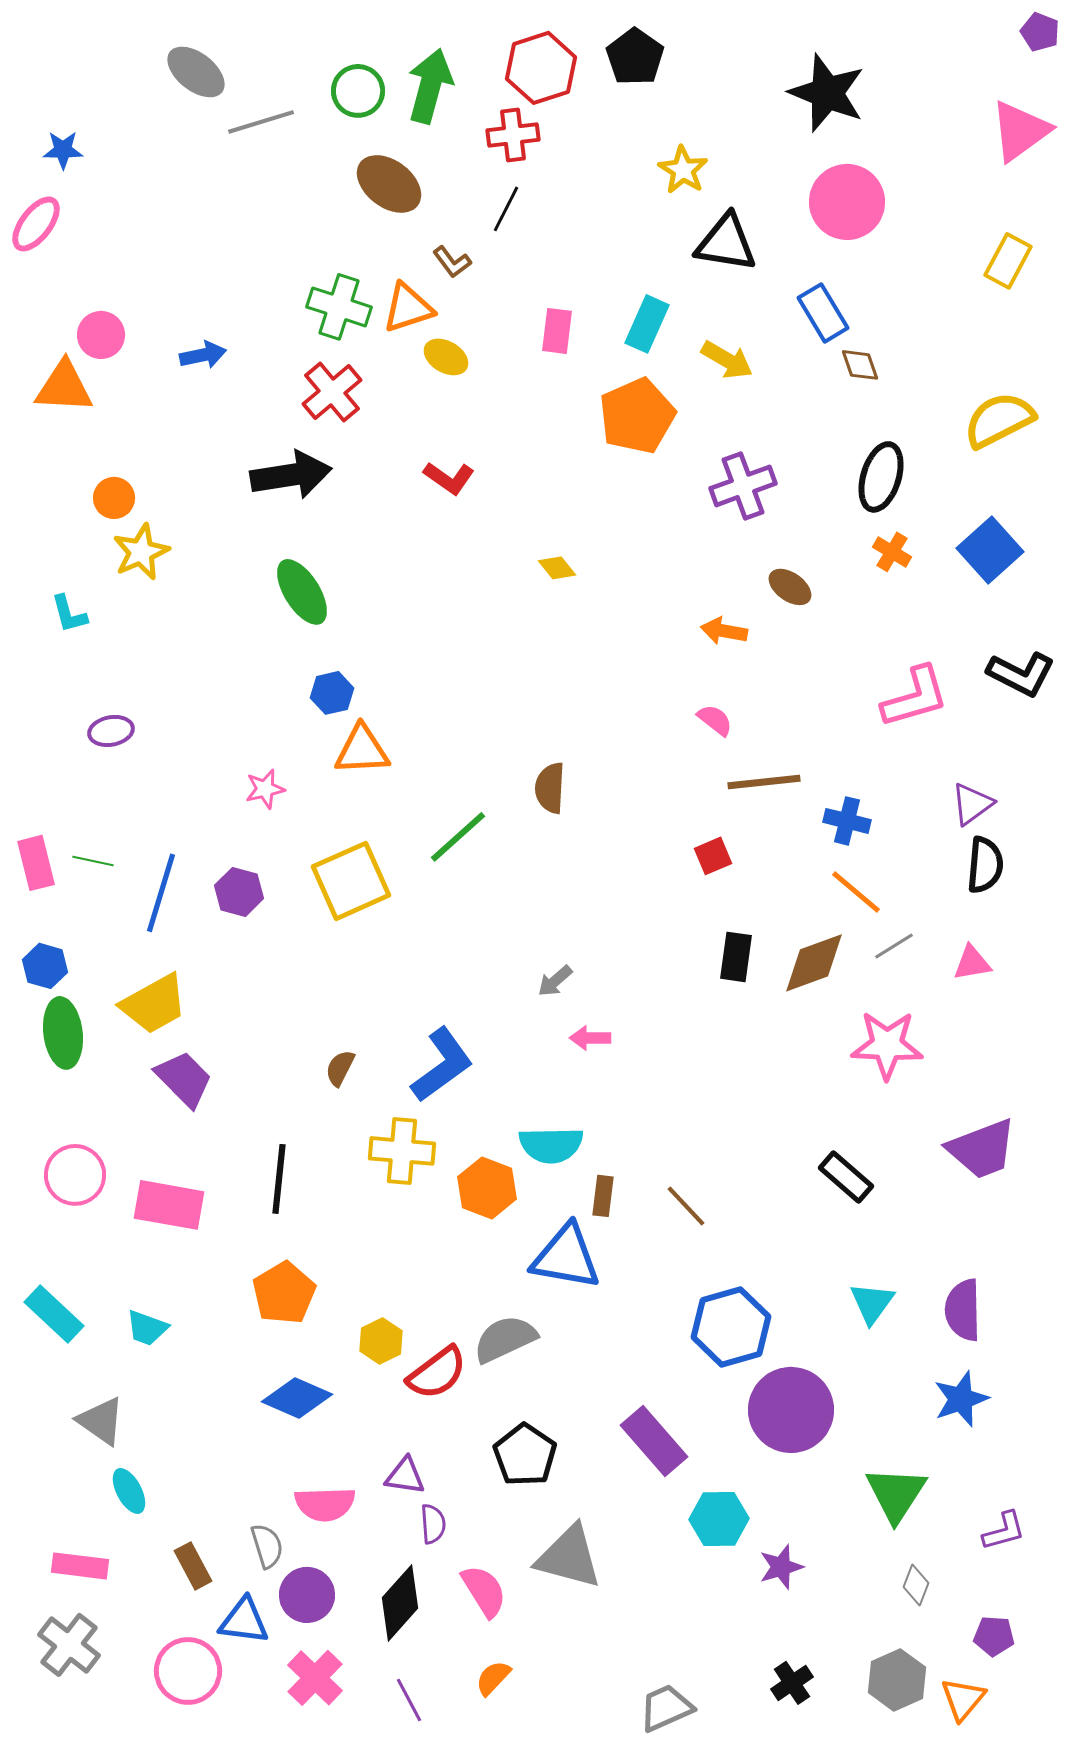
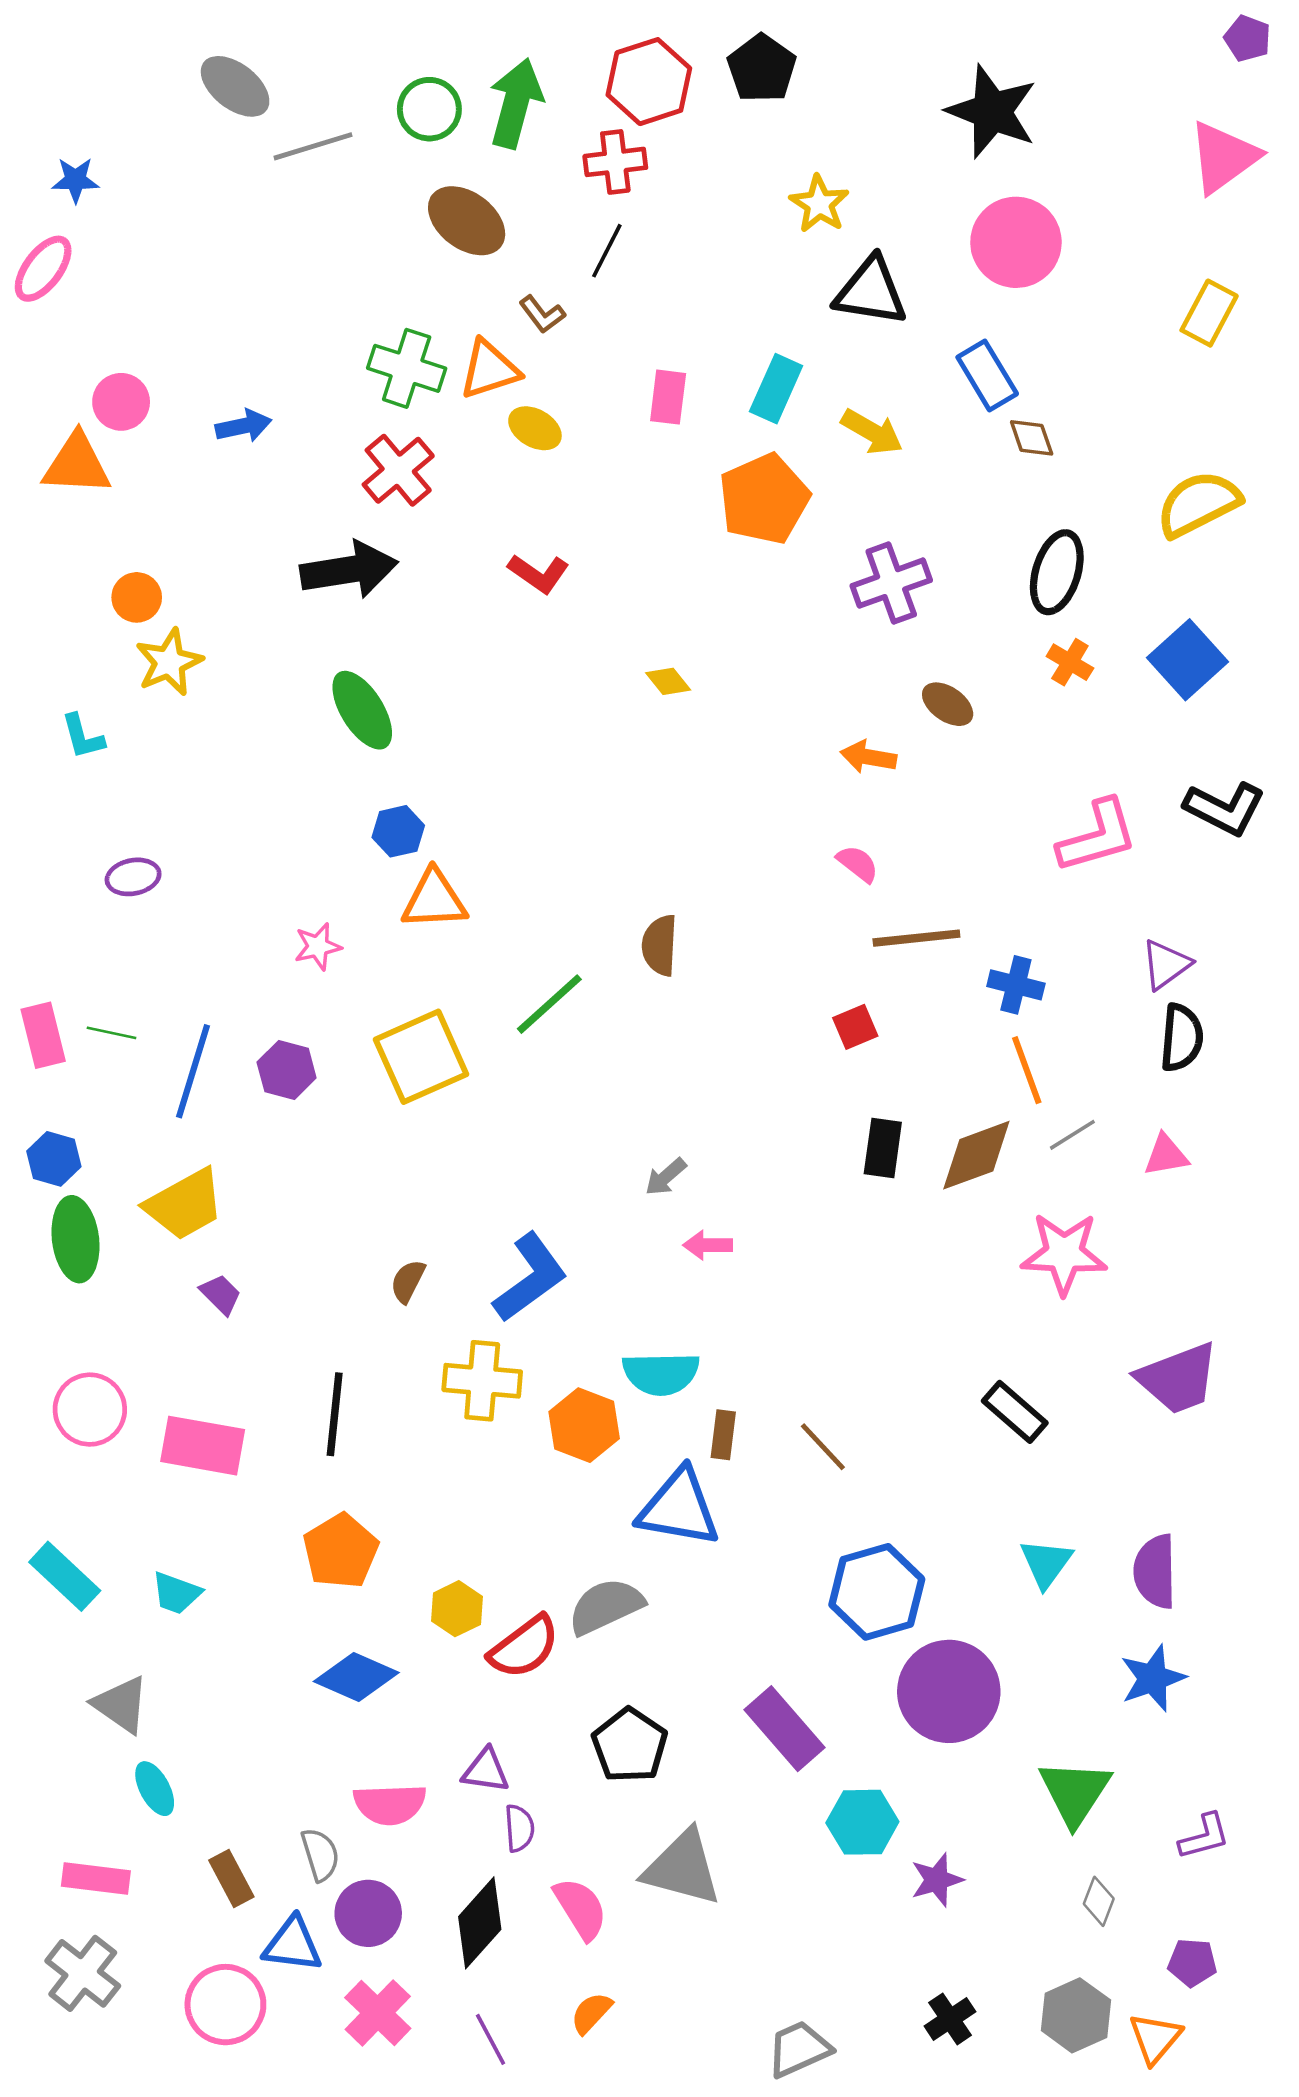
orange line: (856, 892) -> (1027, 1070), turned 30
purple trapezoid: (184, 1079) -> (221, 1294), size x0.6

